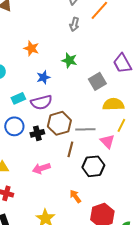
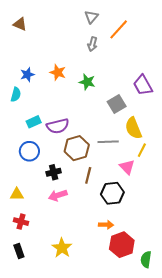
orange star: (31, 48) -> (58, 72), moved
blue star: (43, 77) -> (27, 75), moved
yellow semicircle: (113, 104) -> (133, 128), turned -110
gray line: (85, 129) -> (108, 142), moved
black cross: (37, 133) -> (54, 172), moved
orange arrow: (75, 196) -> (106, 225), moved, turned 128

